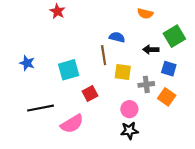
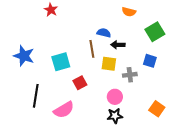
black arrow: (151, 50) -> (118, 45), moved
blue star: (27, 63) -> (24, 56), size x1.5
orange square: (167, 97) -> (157, 109), moved
black line: (41, 108) -> (36, 96), turned -70

